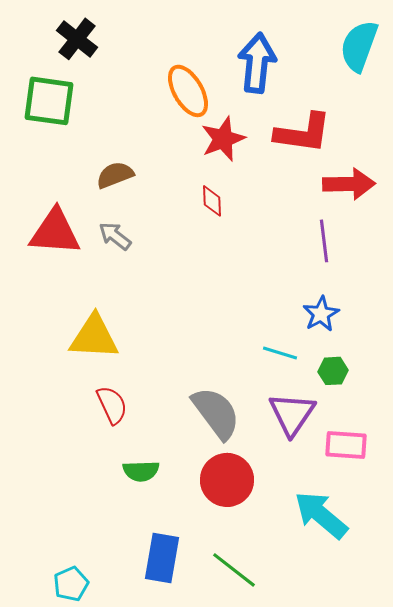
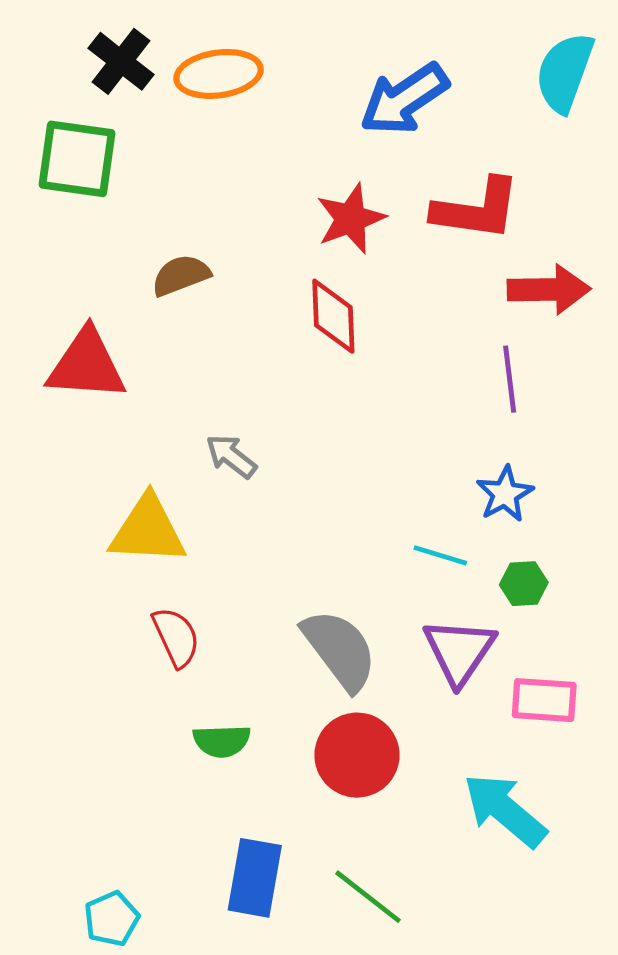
blue arrow: (257, 63) -> (404, 99), turned -130
orange ellipse: (188, 91) -> (219, 74), moved, turned -68
red diamond: (212, 201) -> (333, 316), size x1.5
gray arrow: (115, 236) -> (231, 456), moved

